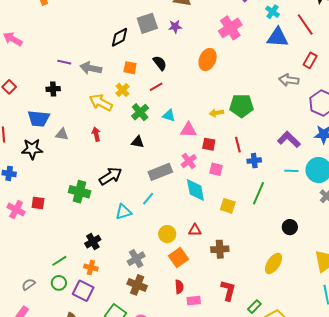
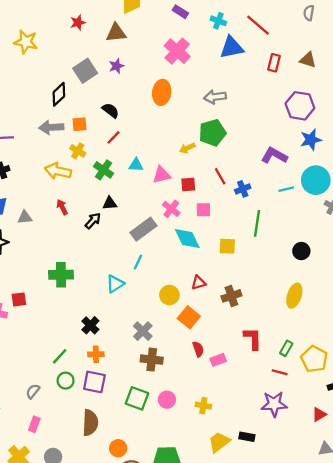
gray arrow: (91, 68) -> (51, 127), moved
gray arrow: (289, 80) -> (215, 97), moved
black arrow: (110, 176) -> (93, 221), moved, size x0.7

